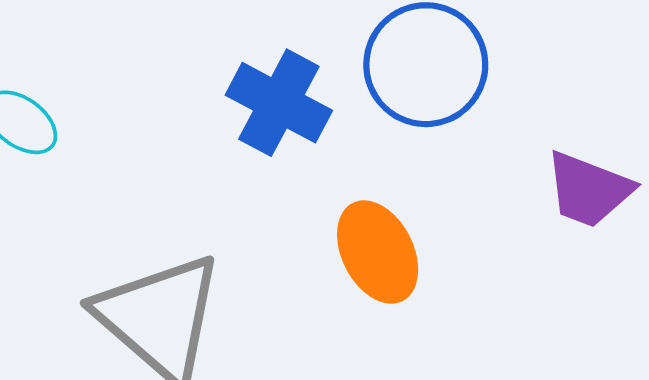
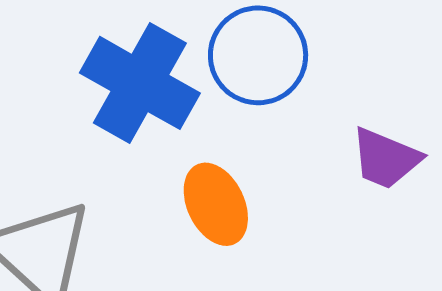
blue cross: (279, 103) -> (140, 83), size x1.4

